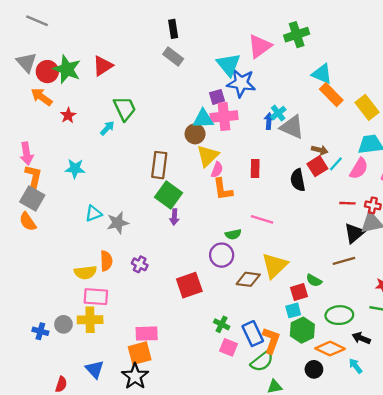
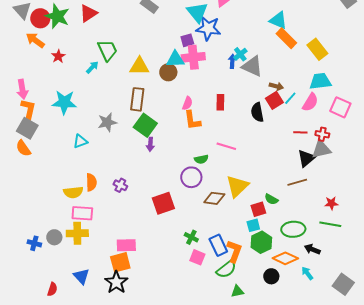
yellow triangle: (208, 156) -> (139, 66), moved, turned 45
cyan star: (75, 169) -> (64, 102), size x1.4
gray star: (118, 223) -> (107, 122), moved

